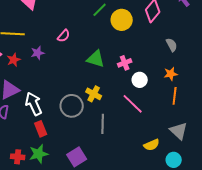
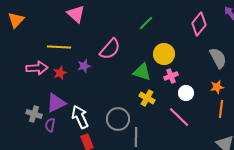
yellow circle: (122, 20) -> (164, 54), moved
pink semicircle: (64, 36) -> (110, 49), size x1.6
gray semicircle: (172, 45) -> (218, 58), size x1.5
yellow cross: (94, 94) -> (147, 98), moved
gray line: (103, 124) -> (136, 137), moved

